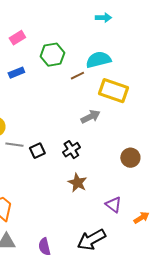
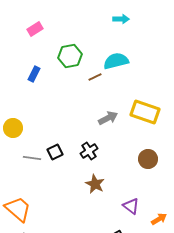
pink rectangle: (17, 38) -> (35, 29), moved
blue rectangle: (16, 73) -> (34, 74), turned -42
yellow rectangle: (113, 91) -> (145, 112), moved
gray line: (14, 145) -> (32, 158), moved

